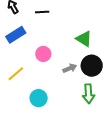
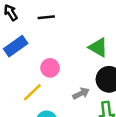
gray arrow: (70, 68) -> (81, 93), moved
yellow line: (16, 74) -> (32, 92), moved

